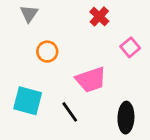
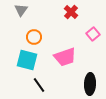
cyan square: (28, 101) -> (27, 60), moved
black line: (70, 112) -> (39, 85), moved

